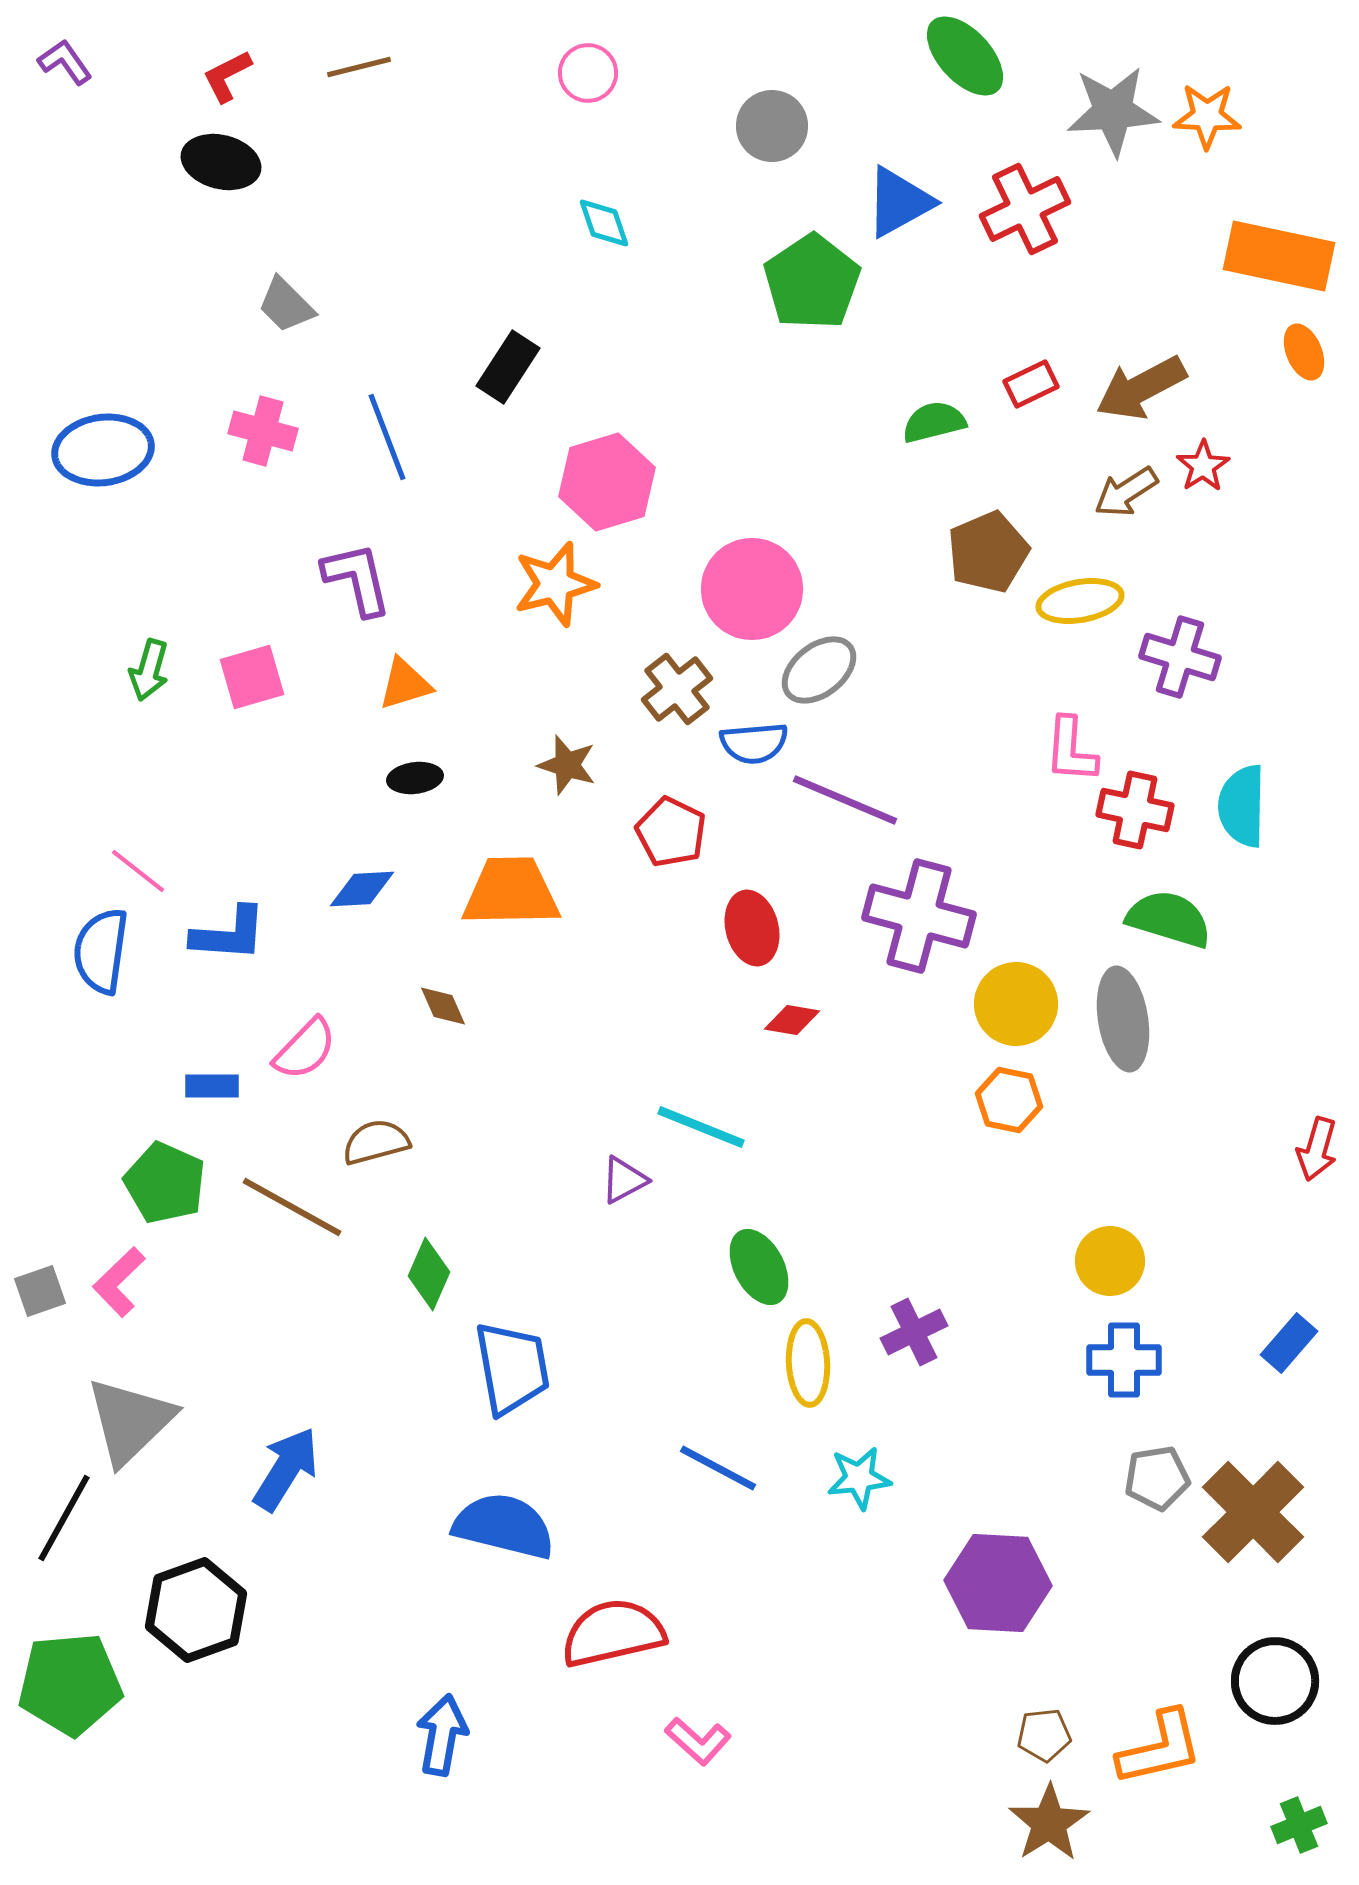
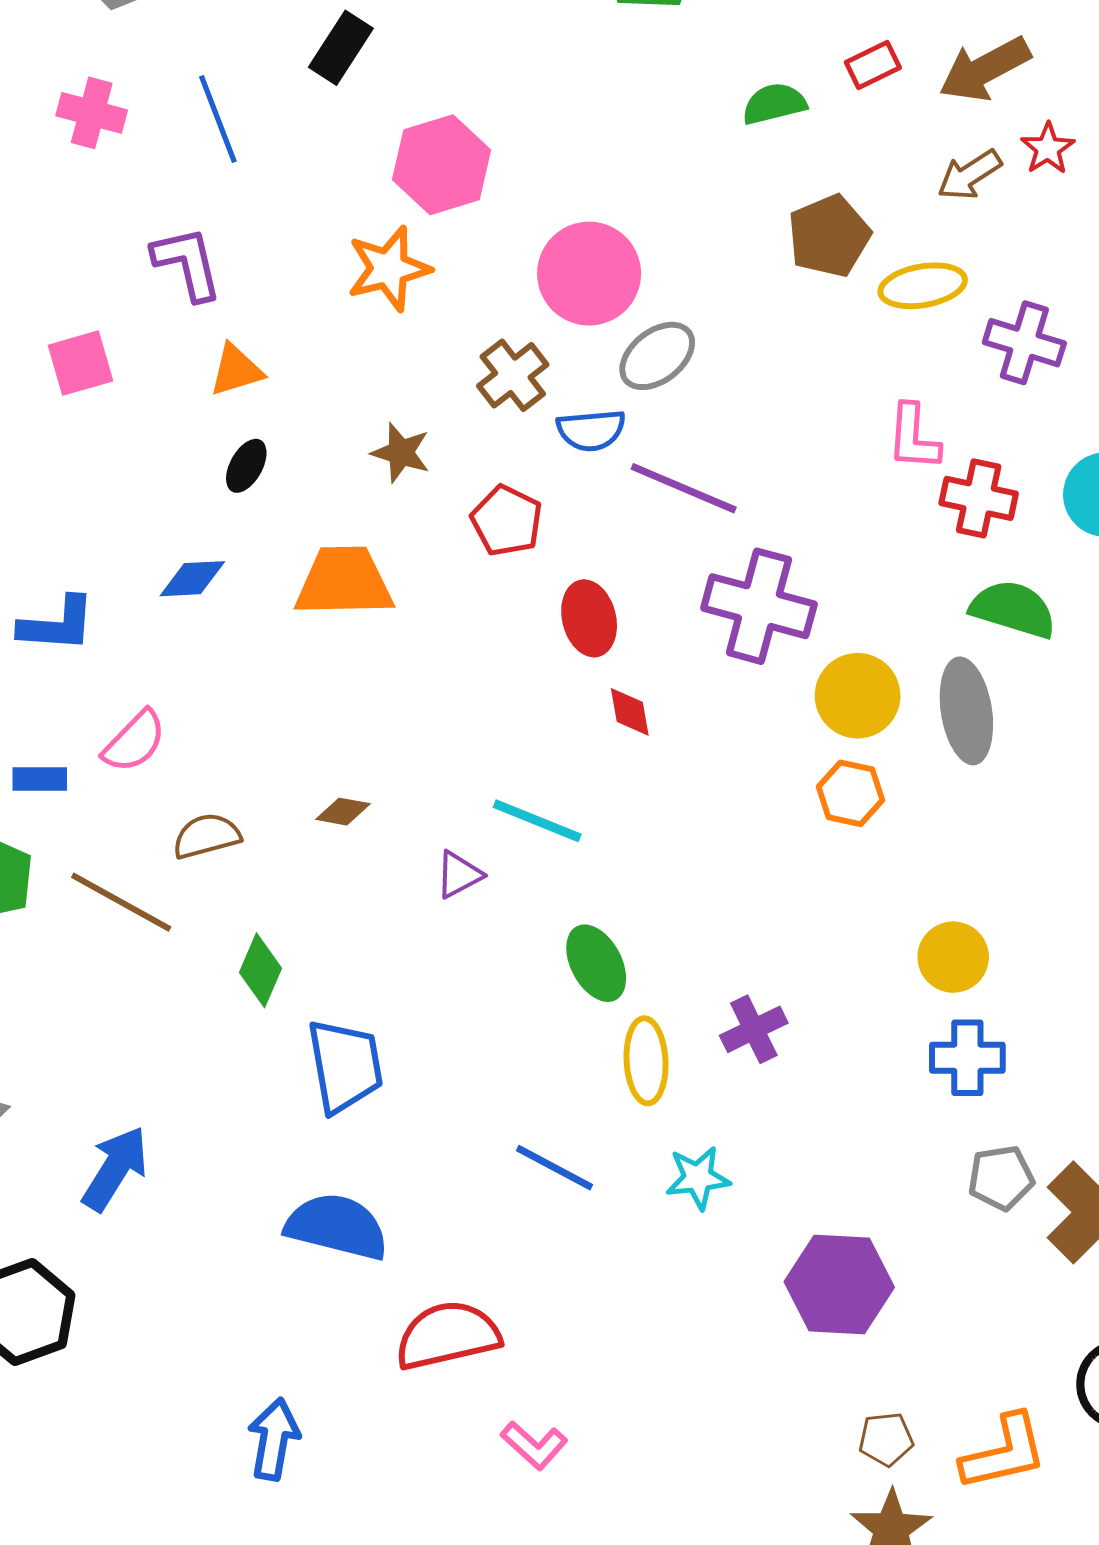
black ellipse: (415, 778) -> (246, 466), turned -54
brown diamond: (443, 1006) -> (343, 812), moved, turned -56
red diamond: (792, 1020) -> (630, 712), turned 70

